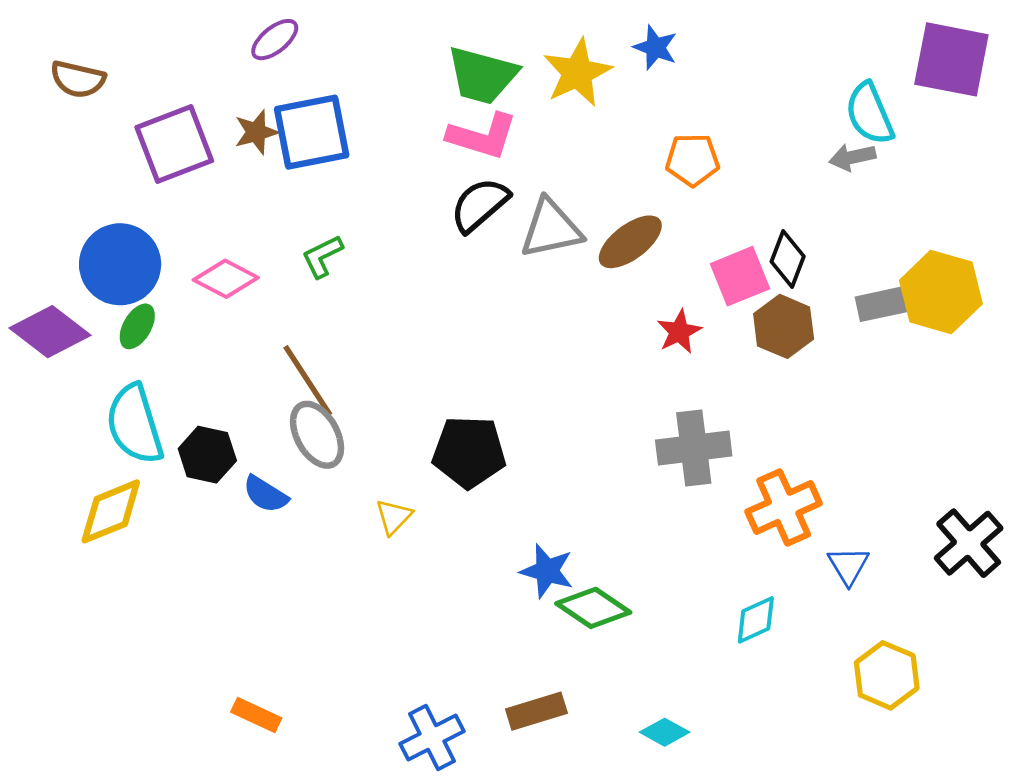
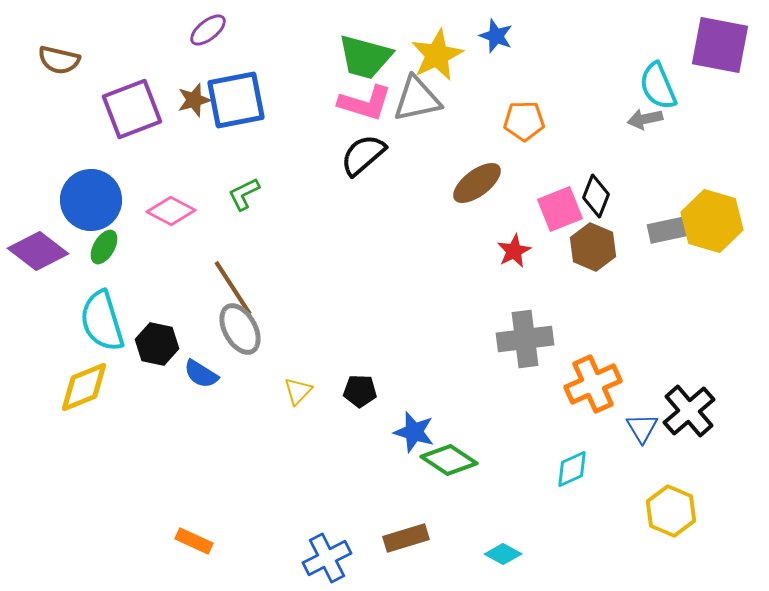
gray triangle: (551, 229) -> (417, 99), moved
black pentagon: (469, 452) -> (360, 391), moved, size x0.6
black cross: (969, 543) -> (689, 411), moved

